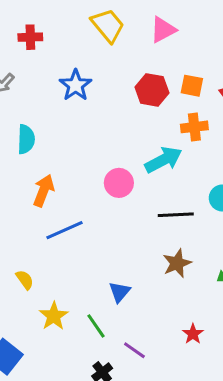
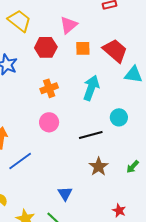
pink triangle: (163, 30) -> (69, 25), moved
red hexagon: (152, 90) -> (46, 47), moved
orange cross: (194, 127) -> (49, 88), moved
cyan arrow: (163, 160) -> (91, 88), moved, turned -30

